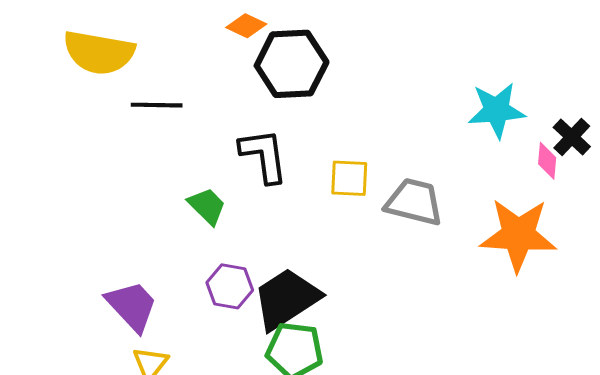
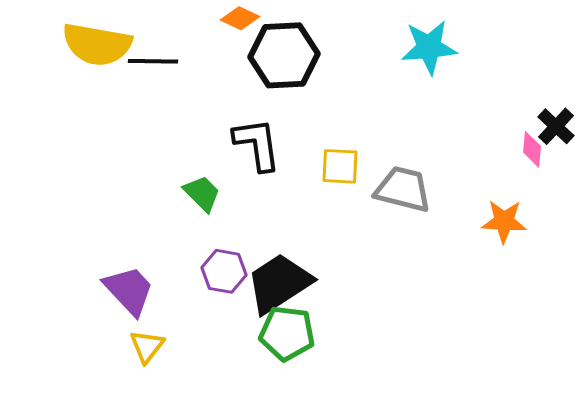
black line: (157, 105) -> (153, 61), moved
cyan star: (497, 110) -> (429, 47), moved
orange star: (518, 235) -> (504, 221), size x0.6

